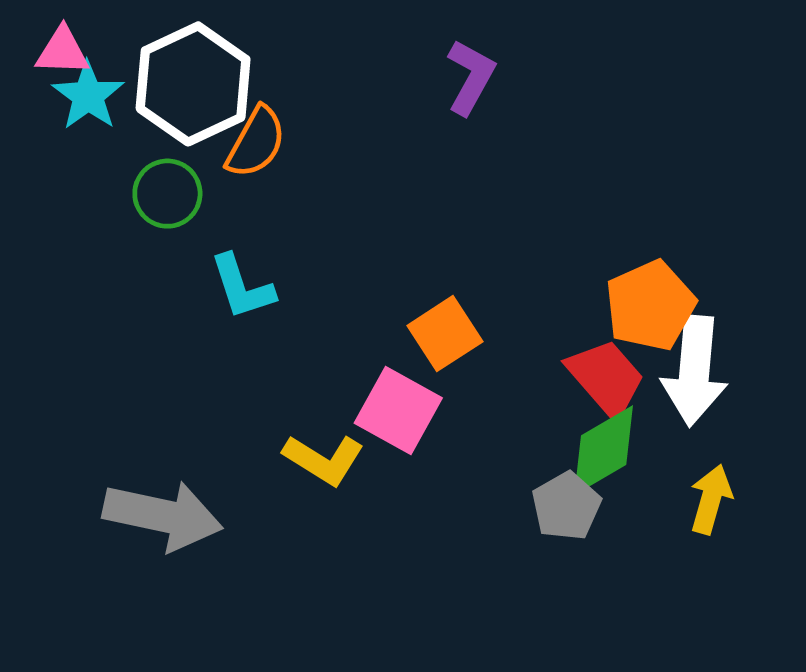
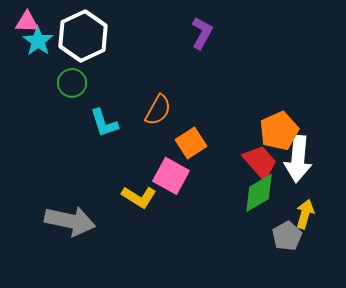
orange semicircle: (256, 142) -> (158, 110), moved
gray pentagon: (566, 506) -> (287, 236), moved

